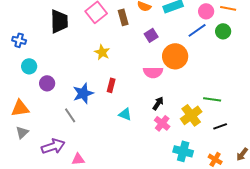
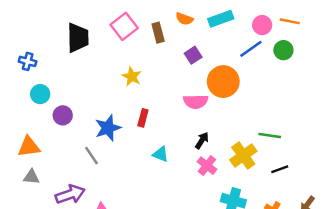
gray triangle: (22, 132) -> (31, 177), turned 48

